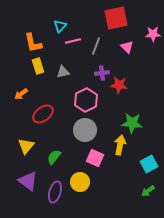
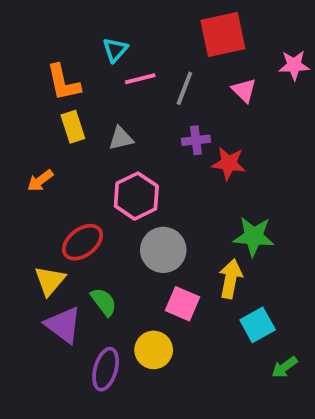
pink hexagon: (86, 100) -> (136, 196), moved
red ellipse: (43, 114) -> (82, 242), moved
green semicircle: (54, 157) -> (104, 302), turned 105
cyan square: (149, 164) -> (258, 325), moved
purple triangle: (28, 181) -> (63, 325), moved

